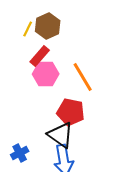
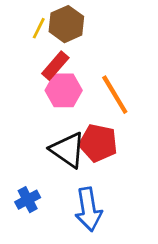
black triangle: (61, 135) -> (68, 150), moved

